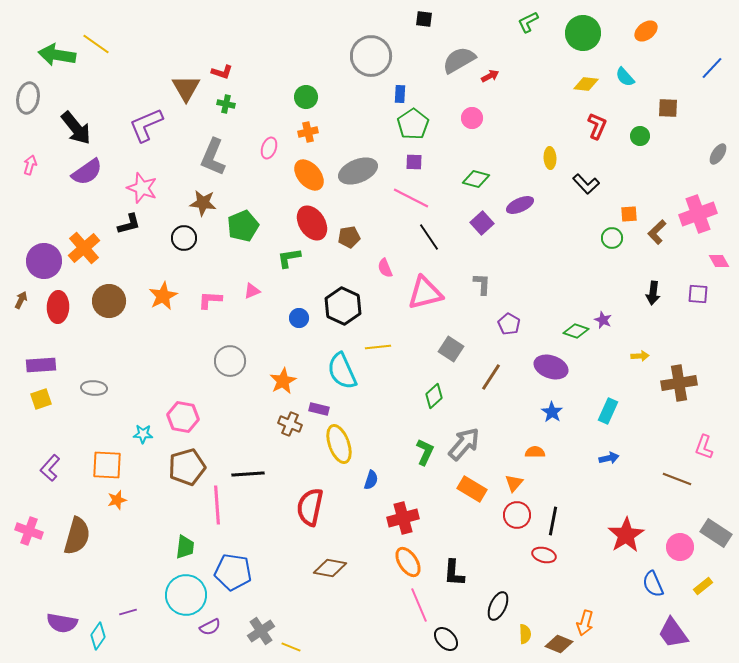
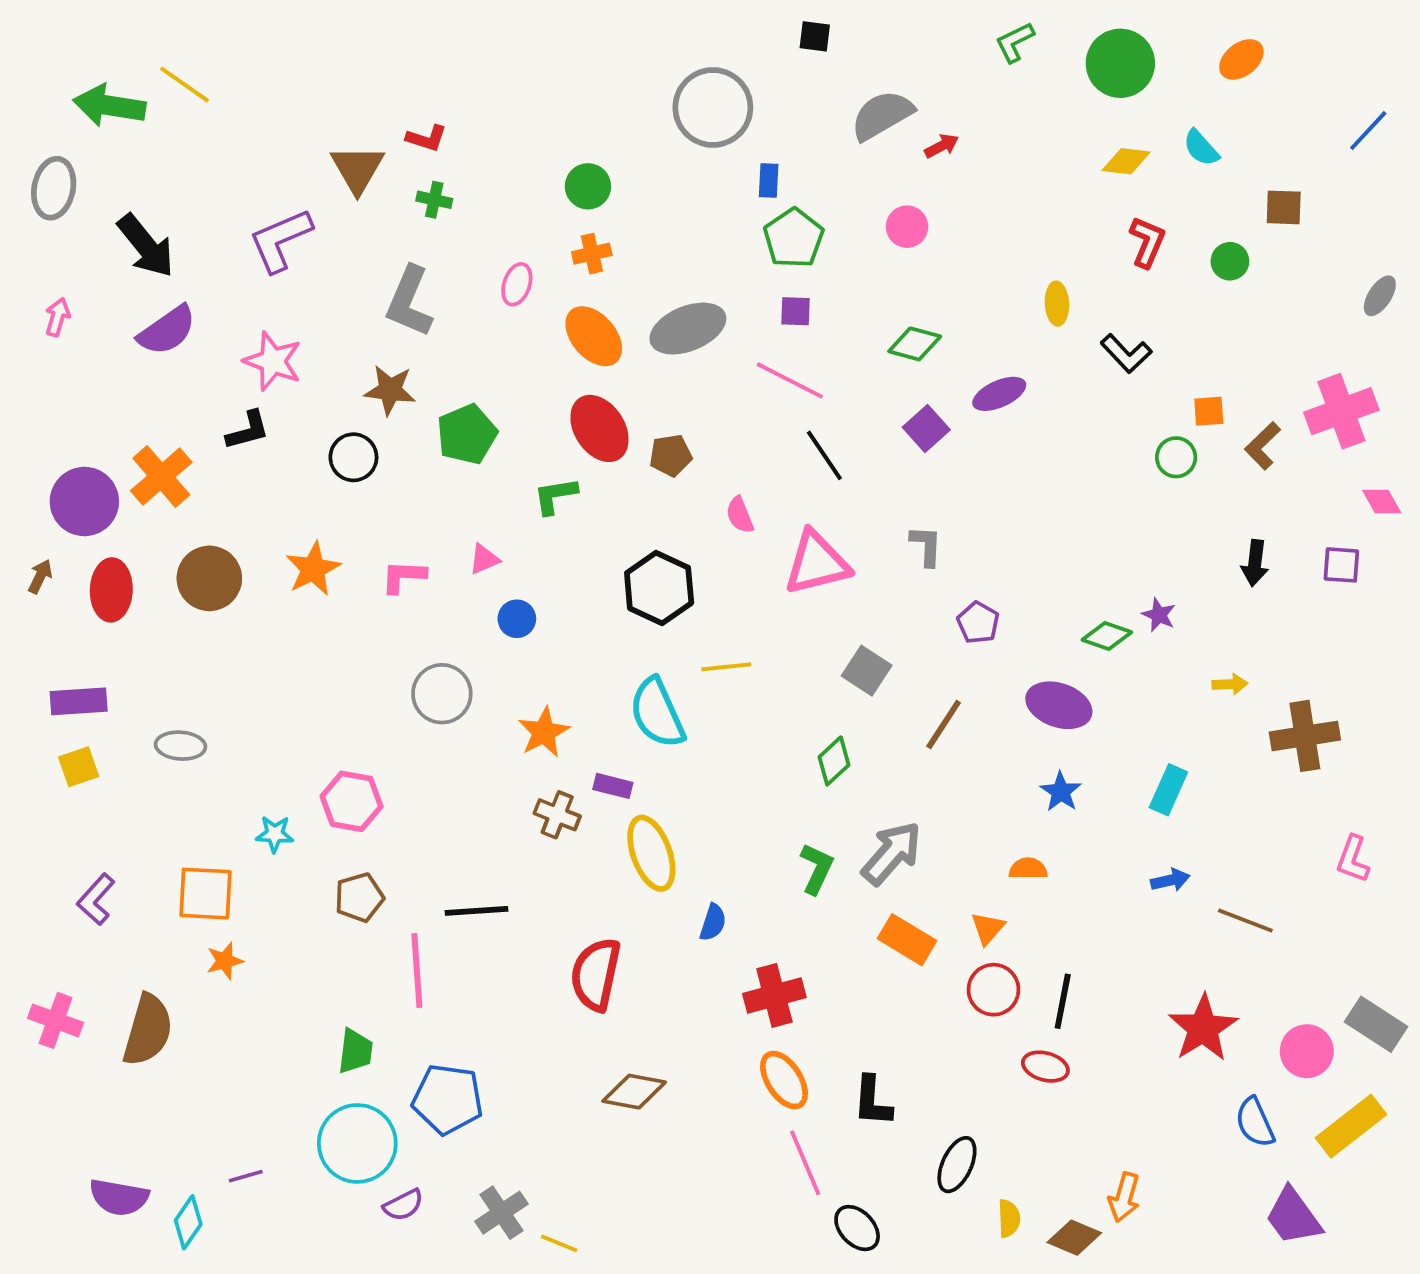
blue circle: (299, 318) -> (517, 619), moved
brown pentagon: (187, 467) -> (359, 897), size x0.7
brown line: (677, 479) -> (1245, 920), moved
yellow rectangle: (703, 586) -> (1351, 1126), size x1.8

